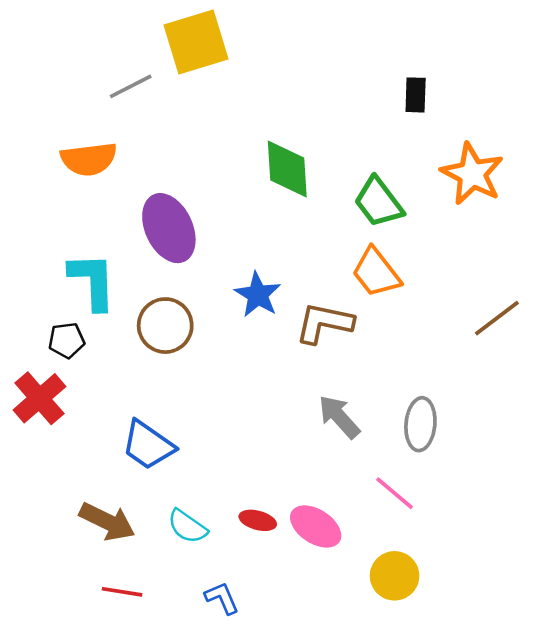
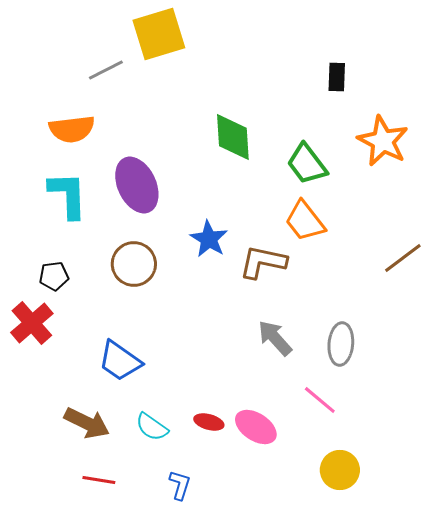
cyan L-shape: (92, 281) -> (68, 195), moved
yellow circle: (395, 576) -> (340, 470), moved
blue L-shape: (222, 598) -> (180, 485), turned 40

